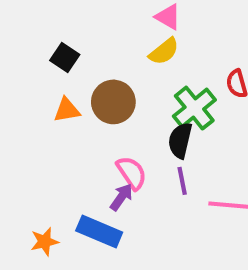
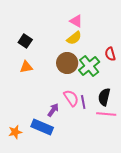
brown circle: (113, 102) -> (67, 63), moved
black semicircle: (180, 140) -> (104, 97), moved
pink semicircle: (132, 173) -> (71, 98), moved

